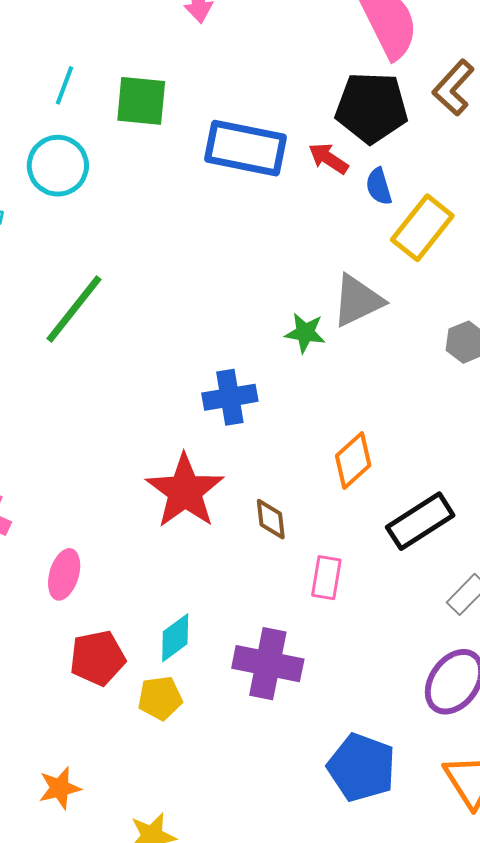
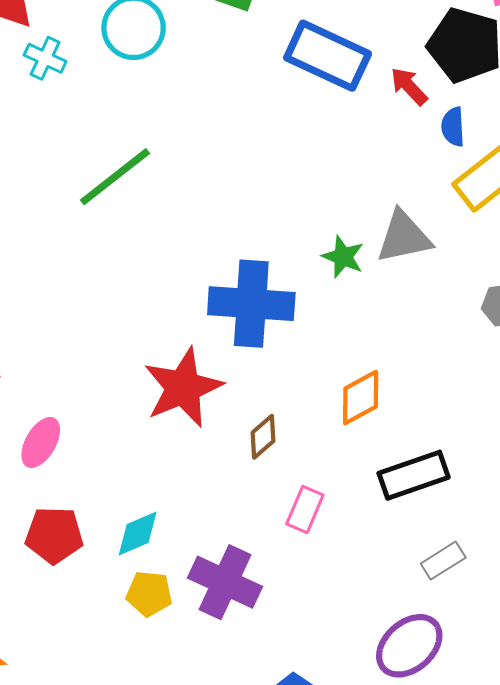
blue cross: (230, 397) -> (251, 304), size x1.5
brown diamond: (271, 519) -> (263, 437), turned 42
yellow pentagon: (160, 698) -> (149, 594), moved

